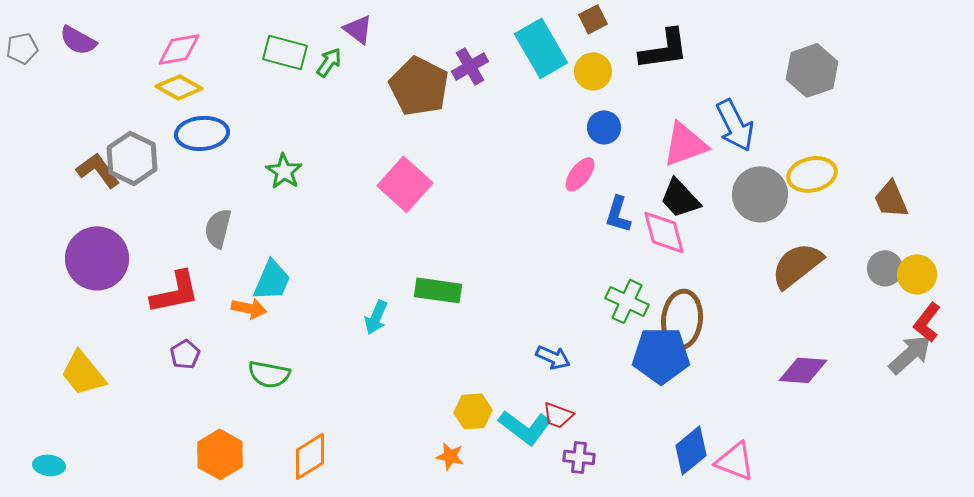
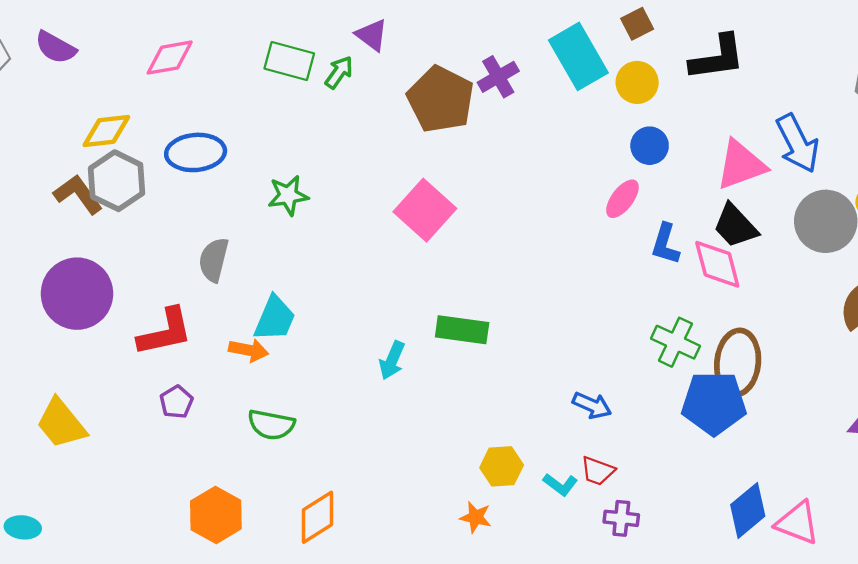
yellow diamond: (179, 87) -> (106, 131), moved, turned -36
green star: (284, 171) -> (288, 195), turned 30
cyan L-shape: (525, 427) -> (560, 484), size x0.6

